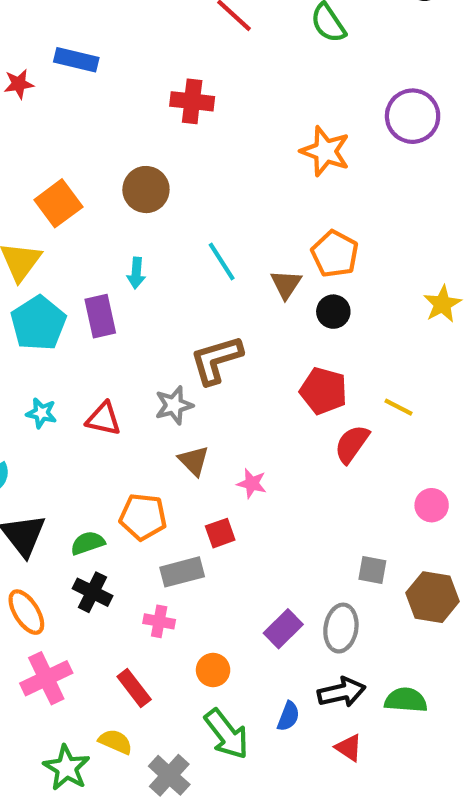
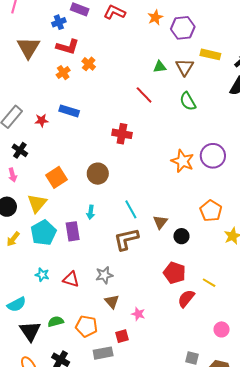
purple circle: (413, 116) -> (213, 156), moved
orange pentagon: (335, 254) -> (211, 211), moved
brown L-shape: (216, 360) -> (126, 239), moved
green semicircle: (88, 543) -> (56, 322), moved

